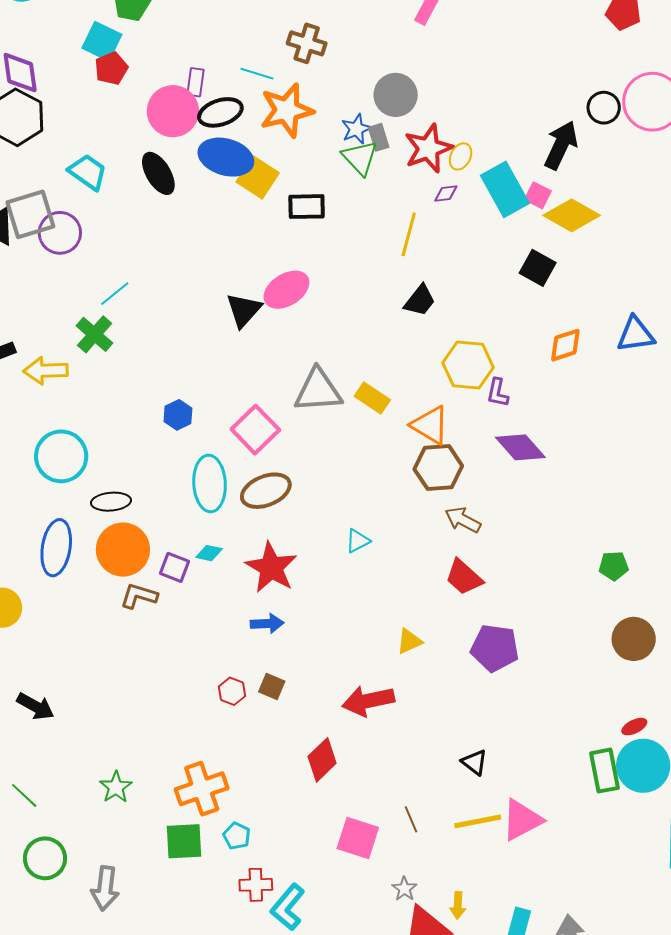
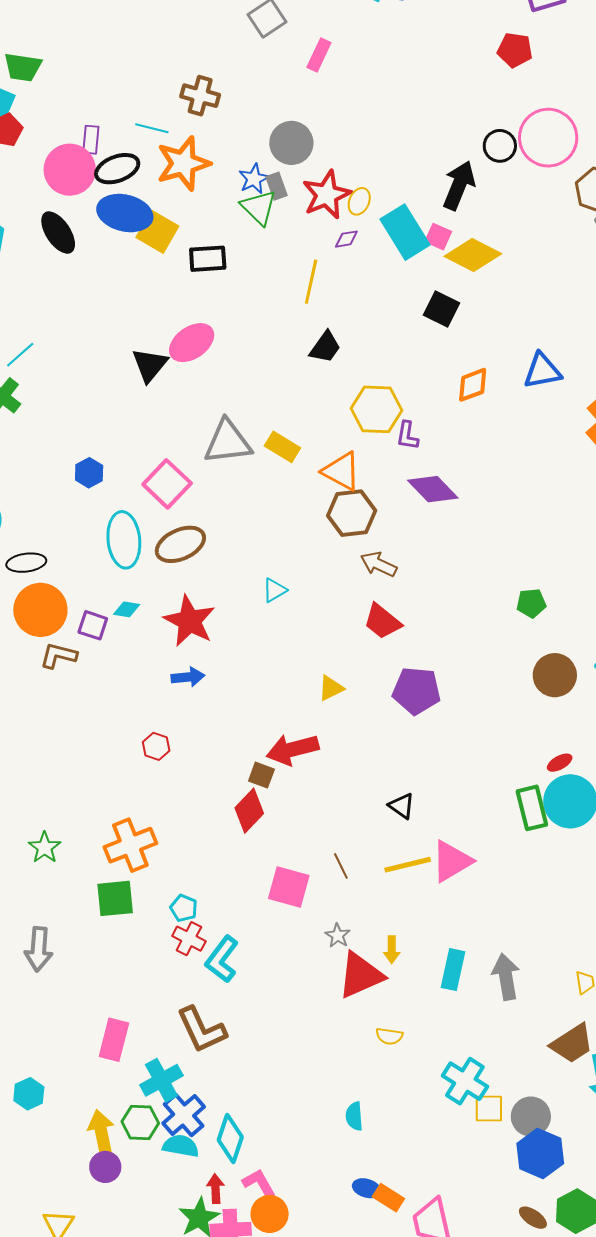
brown square: (272, 686) -> (261, 775), moved
cyan pentagon: (237, 836) -> (184, 908), moved
red cross: (256, 885) -> (189, 939), turned 32

